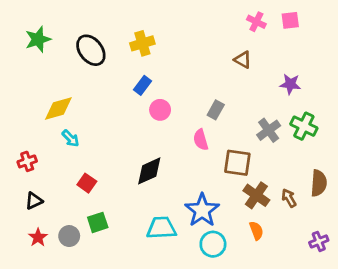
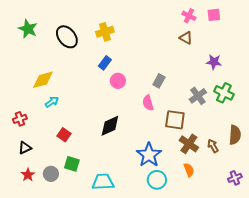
green star: (38, 39) -> (28, 29), turned -30
brown triangle: (243, 60) -> (186, 38), moved
cyan arrow: (71, 138) -> (52, 102), turned -80
green square: (98, 222) -> (72, 164), turned 35
cyan trapezoid: (161, 228) -> (103, 182), moved

